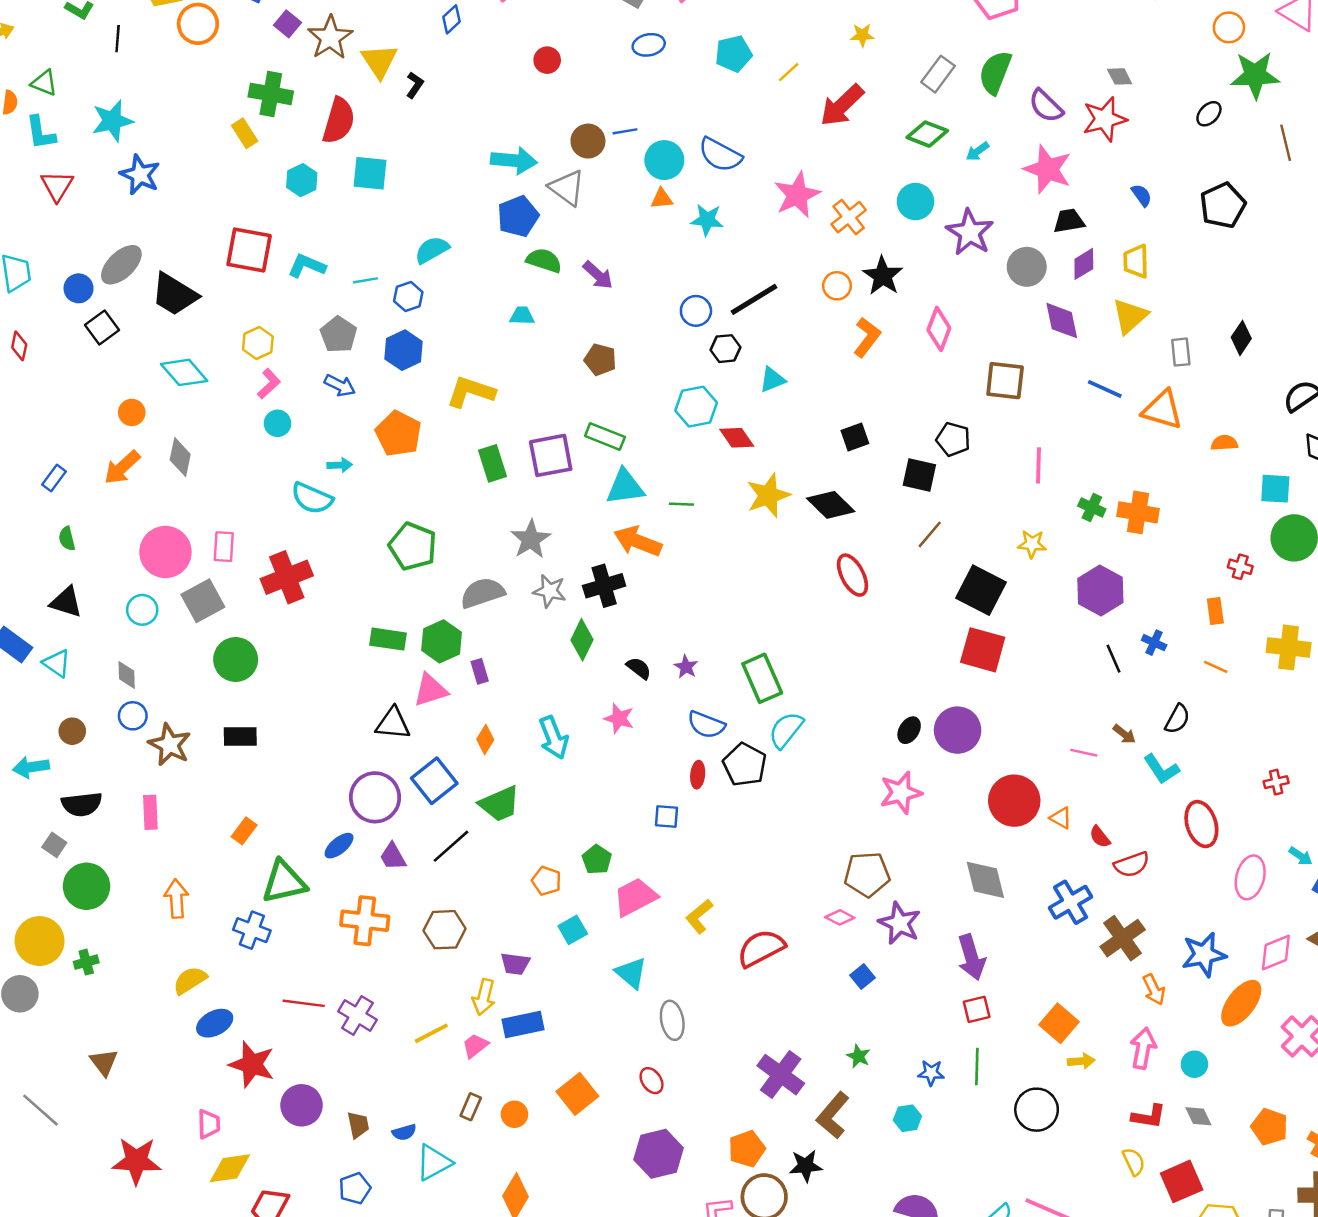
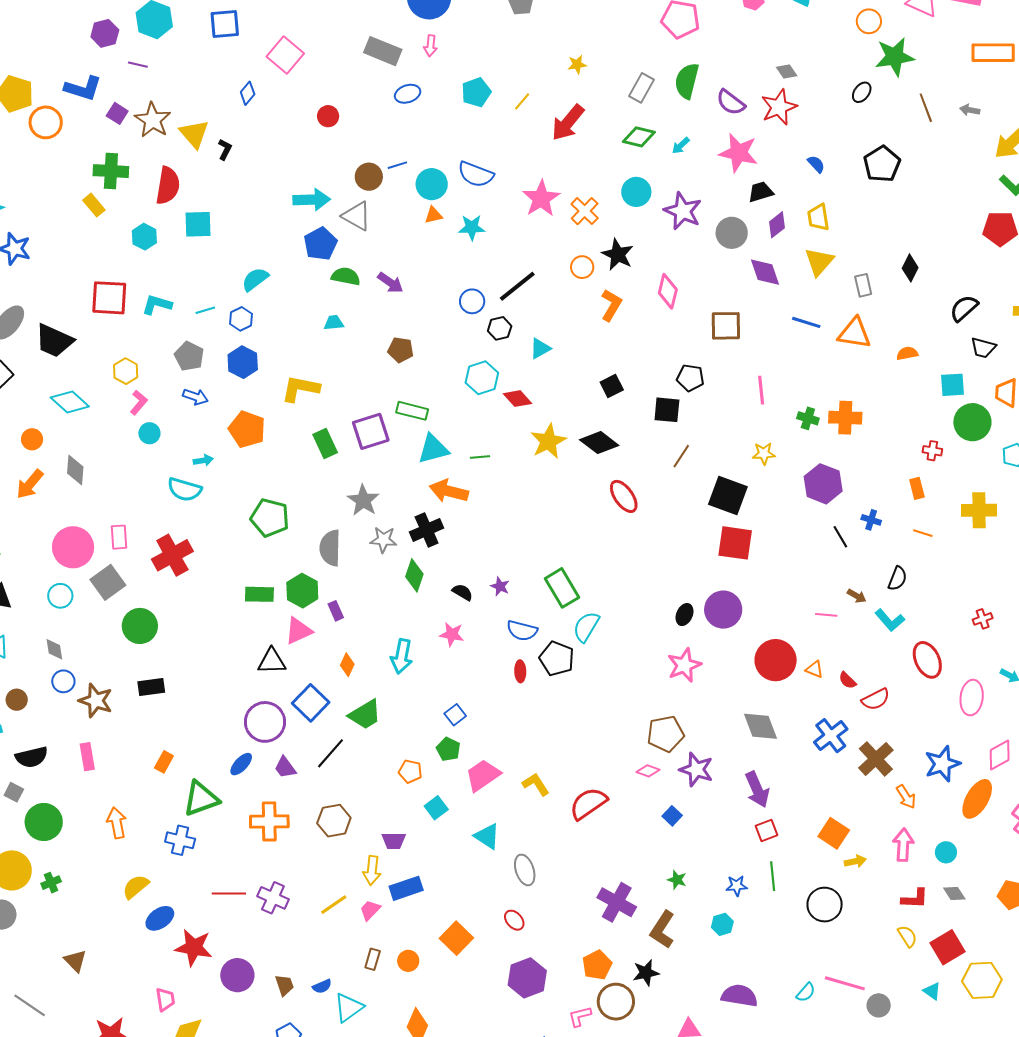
gray semicircle: (482, 593) -> (330, 548), turned -63
cyan arrow: (554, 738) -> (402, 656), turned 40
blue square: (667, 817) -> (455, 715), moved, turned -35
yellow L-shape: (699, 916) -> (536, 784), turned 104

